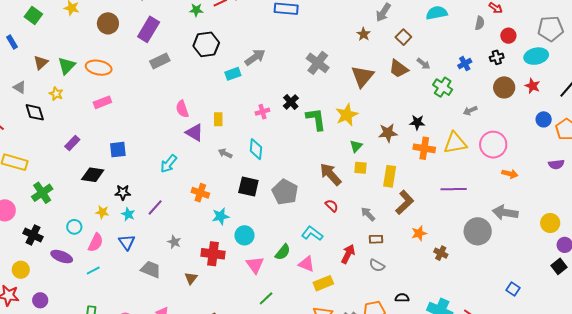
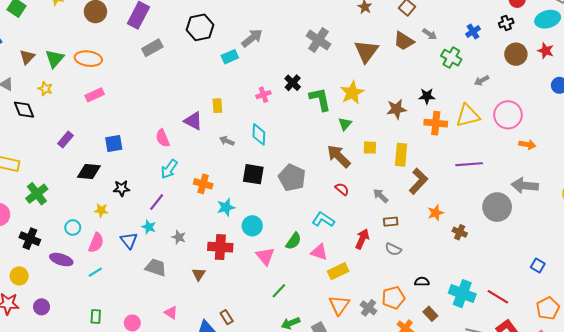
pink semicircle: (182, 109) -> (163, 138), moved
green triangle: (356, 146) -> (345, 124), moved
cyan arrow: (169, 164) -> (169, 169), moved
cyan star: (128, 214) -> (149, 227), moved

